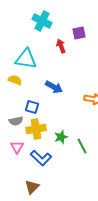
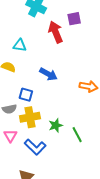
red arrow: (61, 46) -> (56, 32), size x1.5
cyan triangle: (26, 59) -> (20, 45), size x0.6

